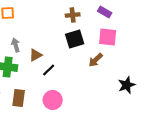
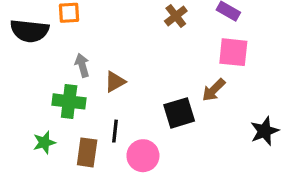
brown cross: (73, 15) -> (176, 16), turned -32
black square: (75, 39) -> (179, 113), moved
black line: (49, 70) -> (115, 131), moved, turned -40

